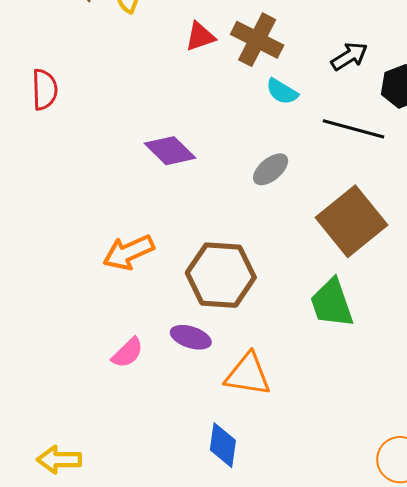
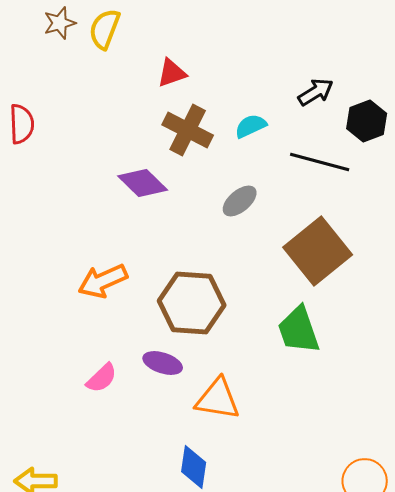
brown cross: (257, 40) -> (188, 130), moved
cyan semicircle: (282, 92) -> (251, 126), turned 124

